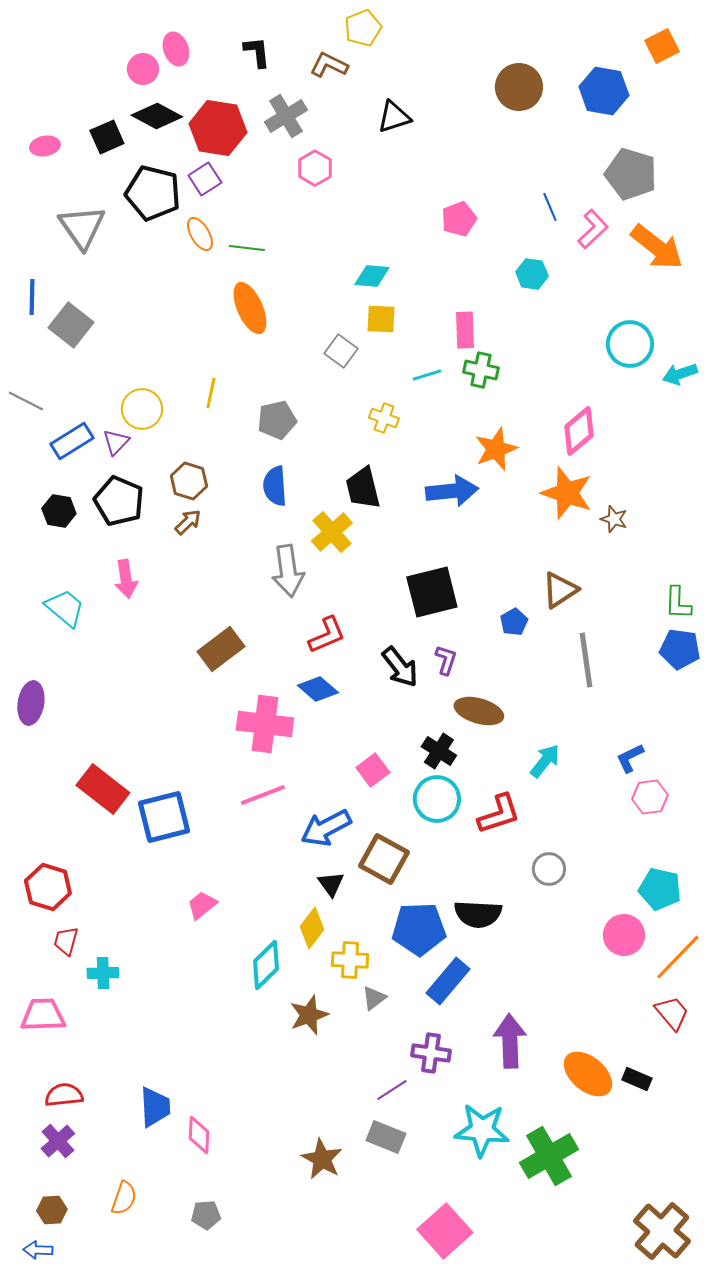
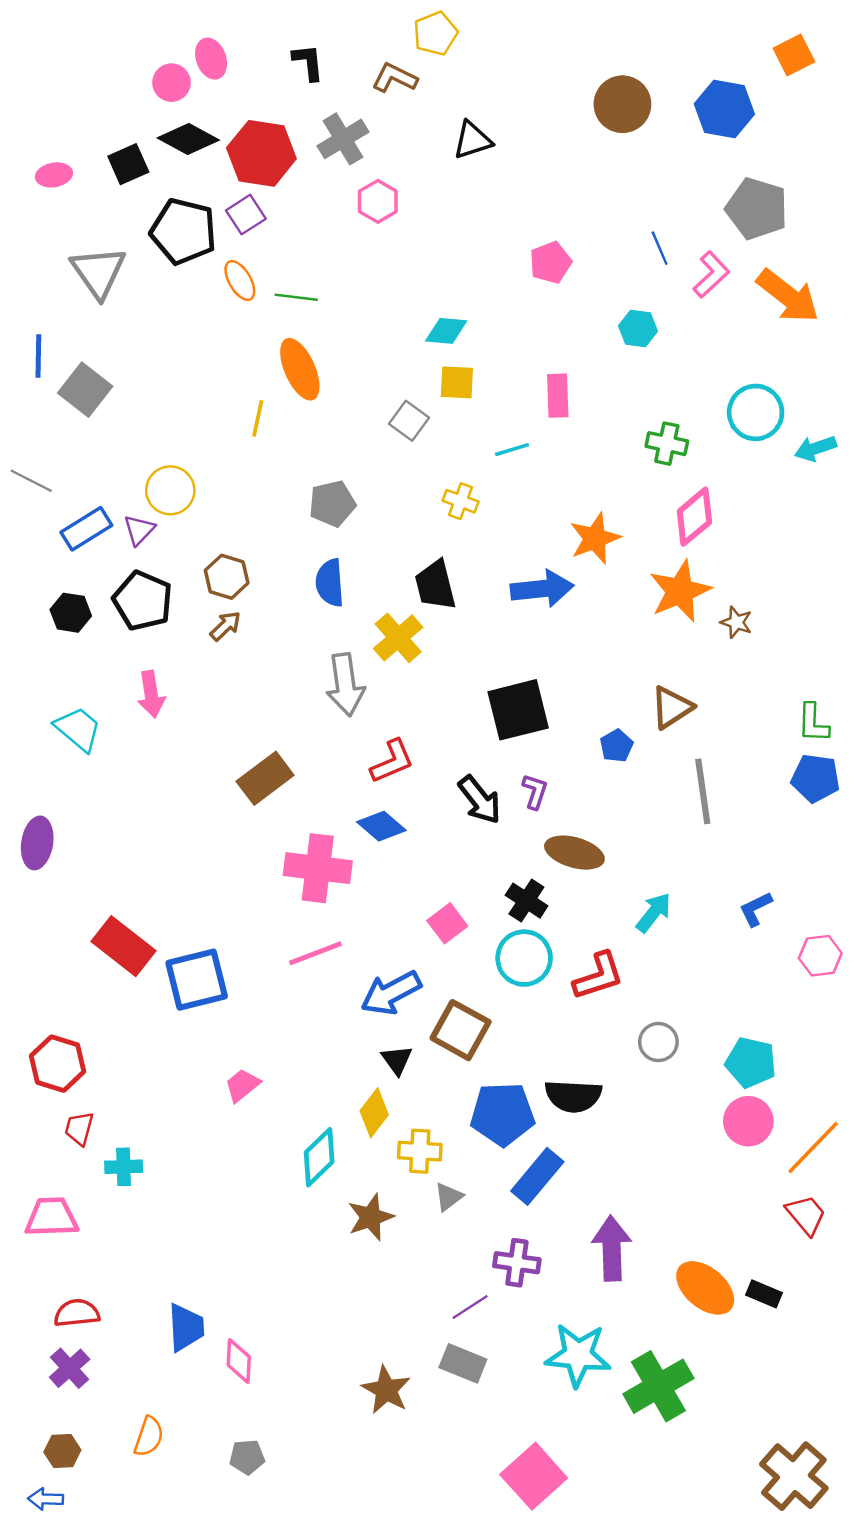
green cross: (481, 370) -> (667, 444), moved
yellow line: (211, 393) -> (258, 418), moved
orange star: (567, 493) -> (680, 591), turned 30
pink hexagon: (650, 797) -> (820, 956), moved
cyan pentagon: (660, 889) -> (751, 1062), moved

